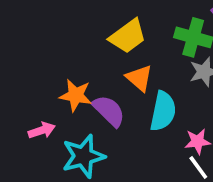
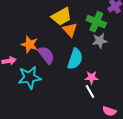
orange triangle: (139, 78) -> (70, 30), moved

